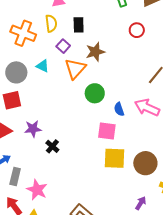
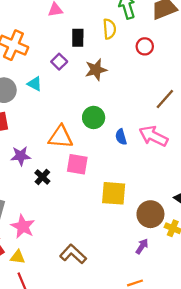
yellow semicircle: (51, 23) -> (109, 29), moved
orange triangle: (75, 69) -> (61, 137), moved, turned 50
pink square: (107, 131) -> (77, 164), moved
brown circle: (145, 163) -> (150, 214), moved

